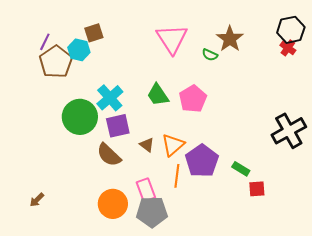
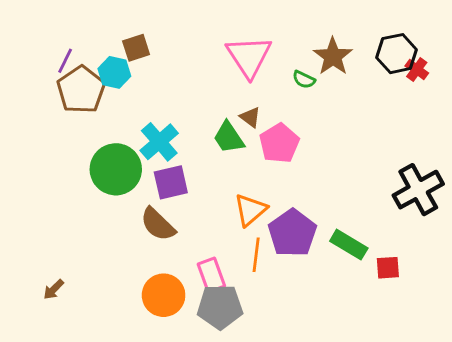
black hexagon: (291, 30) -> (397, 54), moved
brown triangle: (147, 145) -> (250, 117), moved
green rectangle: (241, 169) -> (349, 245), size x1.4
red square: (257, 189) -> (388, 268), moved

